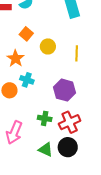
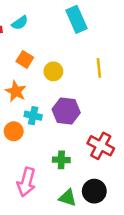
yellow line: (77, 53) -> (99, 68), moved
purple hexagon: (65, 90) -> (66, 111), moved
red cross: (70, 122) -> (101, 146), moved, turned -30

